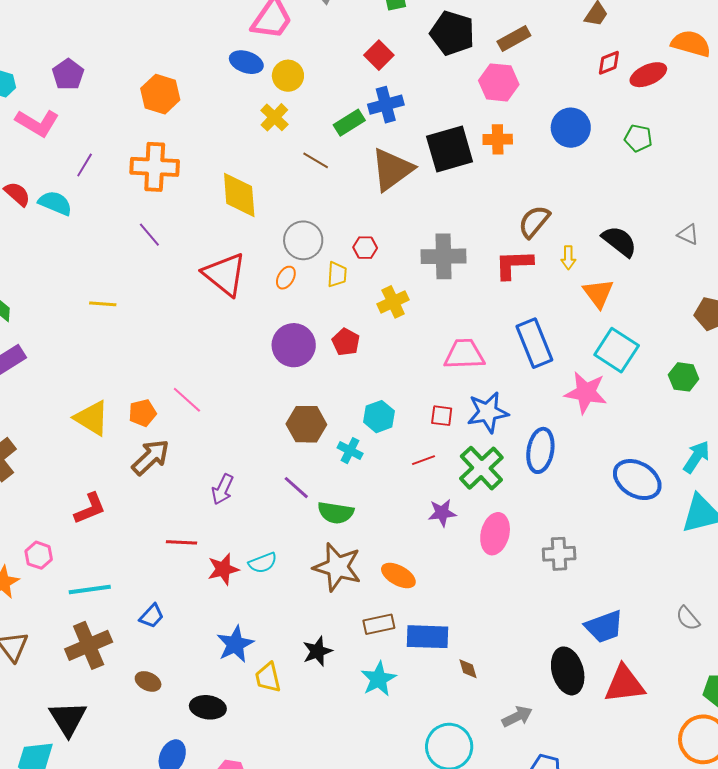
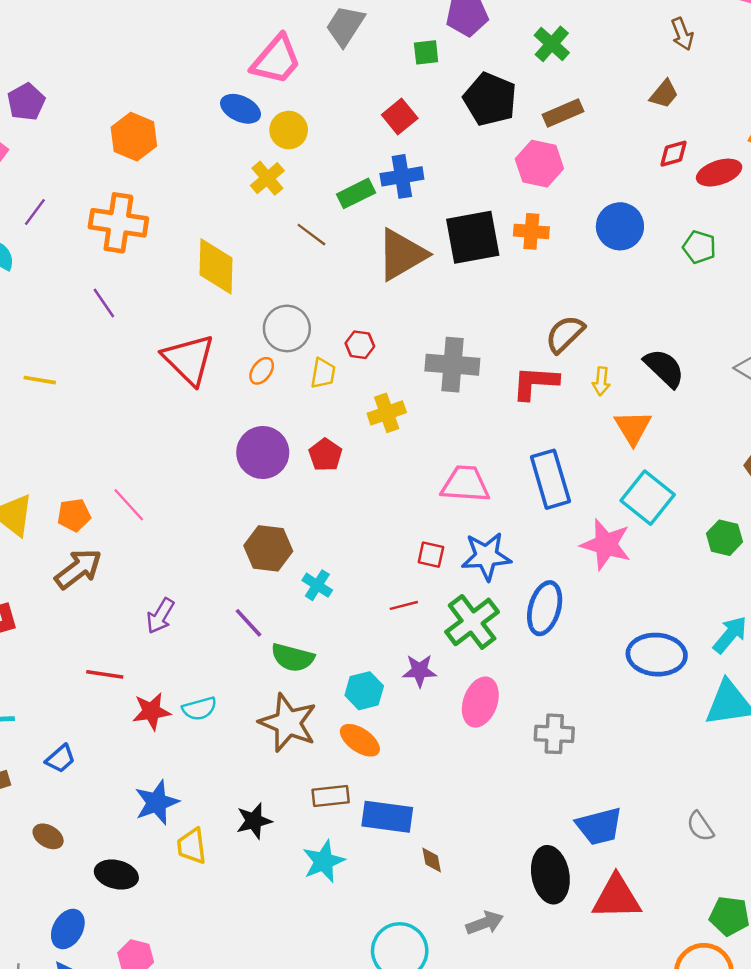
cyan hexagon: (379, 417) -> (364, 691), moved
blue ellipse: (637, 480) -> (657, 655), turned -33

